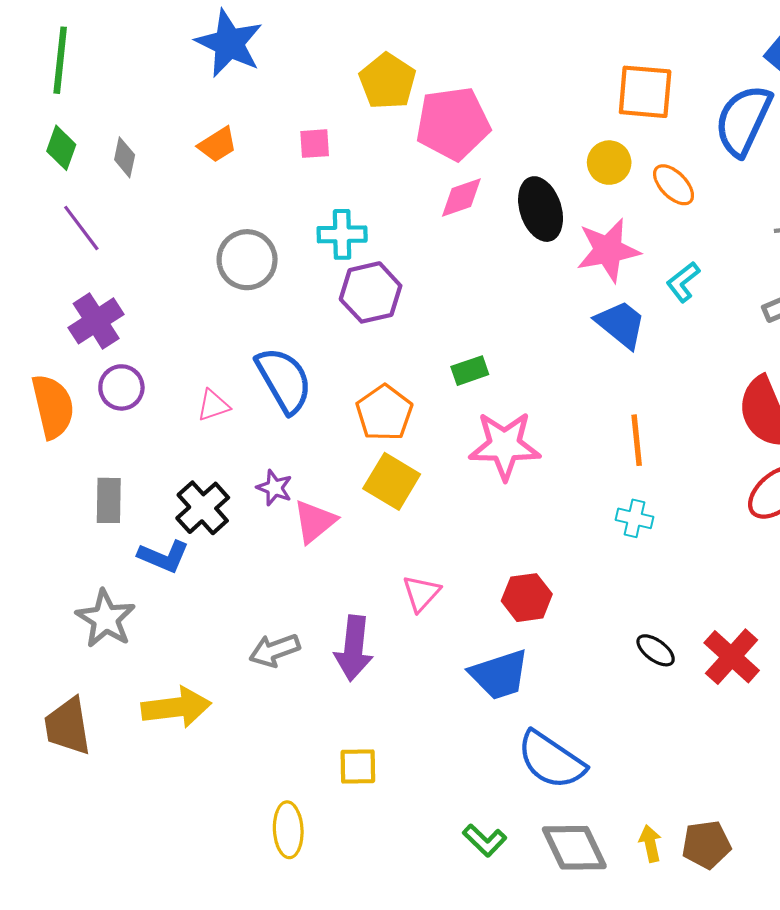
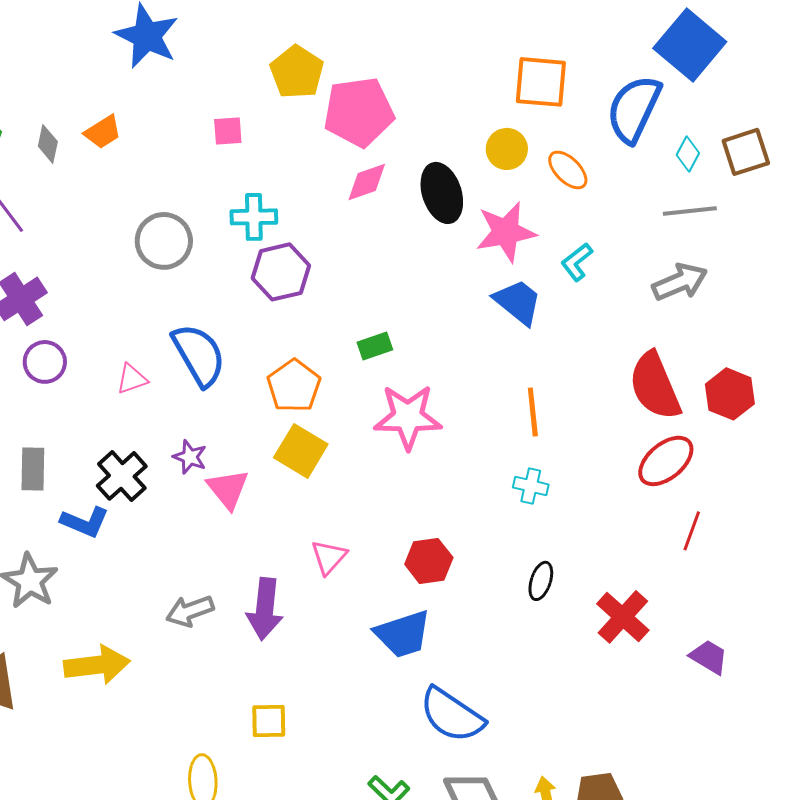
orange trapezoid: (217, 145) -> (103, 132), moved
pink triangle: (315, 522) -> (228, 489), turned -30
black ellipse: (656, 650) -> (541, 581), moved, turned 72

